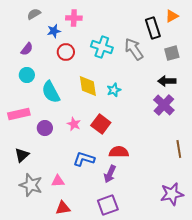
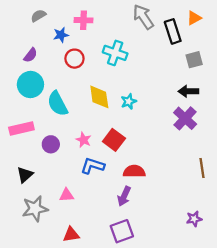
gray arrow: (134, 49) -> (143, 17), moved
cyan circle: (27, 75) -> (30, 85), size x1.5
blue L-shape: (84, 159) -> (93, 166), moved
pink triangle: (58, 181) -> (67, 195), moved
gray star: (31, 185) -> (35, 209), turned -30
purple star: (172, 194) -> (194, 219), size x0.6

